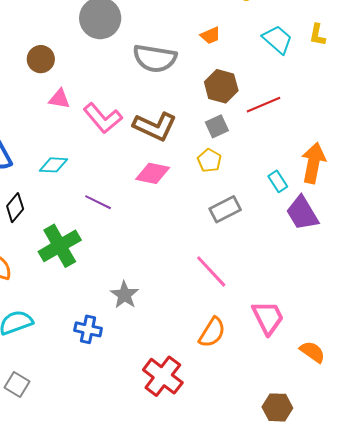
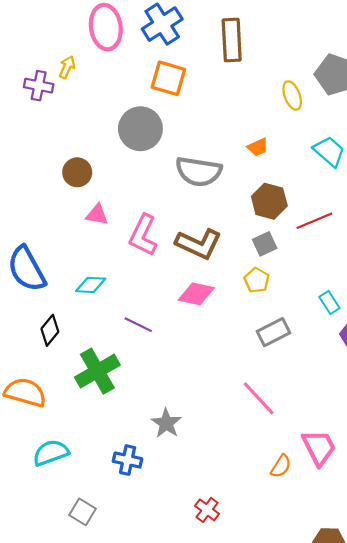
pink L-shape: (103, 118) -> (143, 235), turned 66
orange semicircle: (212, 332) -> (281, 466), moved, size x0.7
red cross: (163, 376) -> (207, 510), size x0.6
gray square: (17, 385) -> (83, 512), moved

